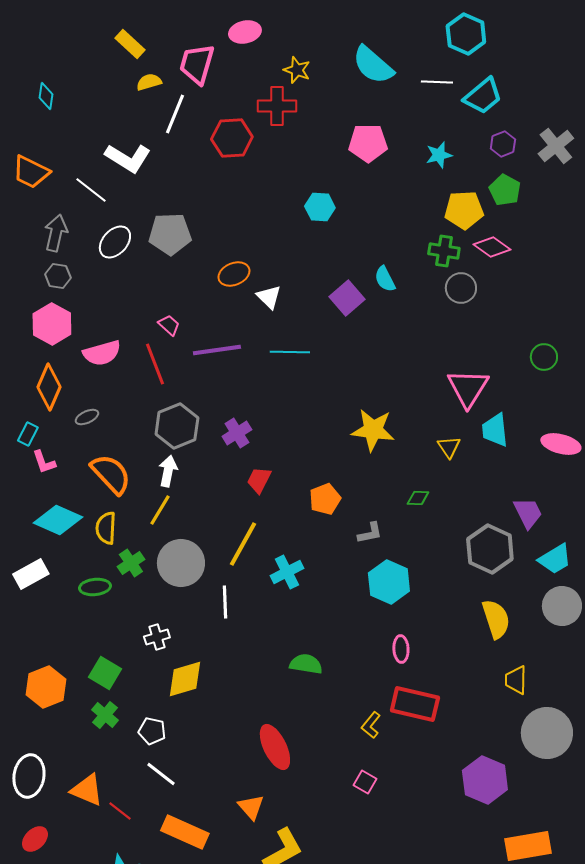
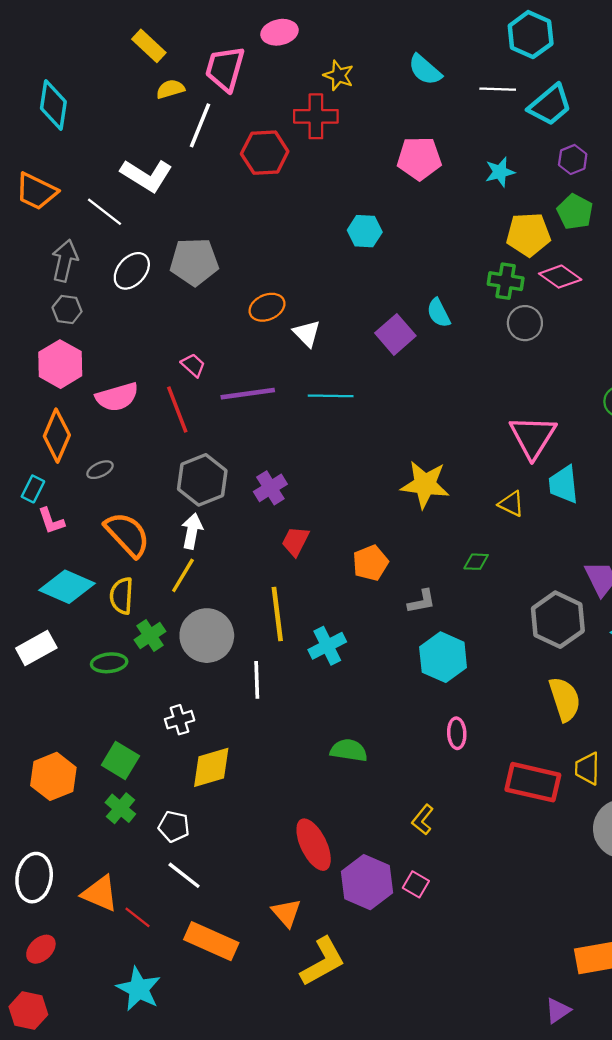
cyan semicircle: (373, 65) -> (425, 70), size x0.7
cyan diamond: (46, 96) -> (53, 105), size x1.6
yellow triangle: (449, 447) -> (511, 504), turned -30
yellow line: (243, 544) -> (277, 614), turned -36
red rectangle: (415, 704) -> (533, 782), moved
purple hexagon: (485, 780) -> (367, 882), moved

